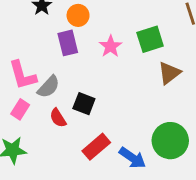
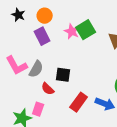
green square: (150, 39) -> (86, 30), moved
pink rectangle: (20, 109) -> (38, 109), moved

